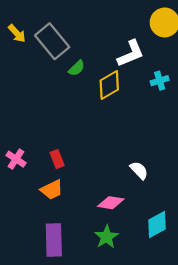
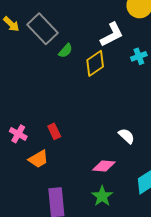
orange trapezoid: (52, 190) -> (38, 159), moved

